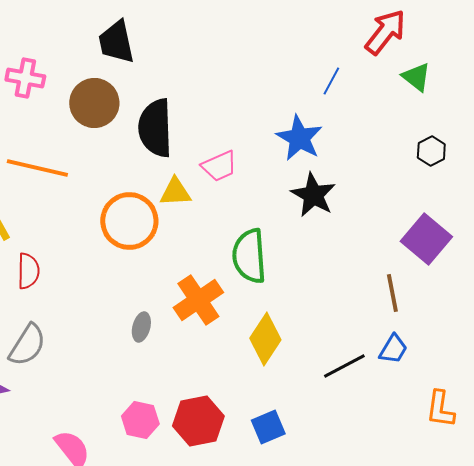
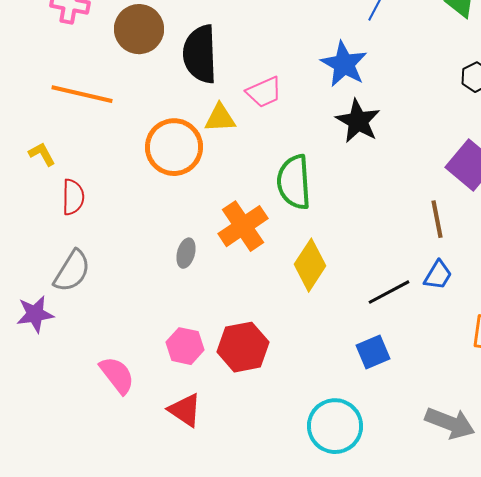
blue square: (268, 427) -> (373, 352), moved

